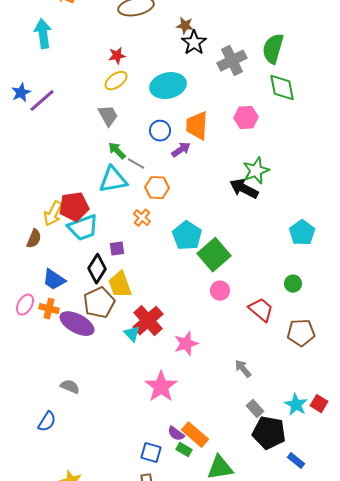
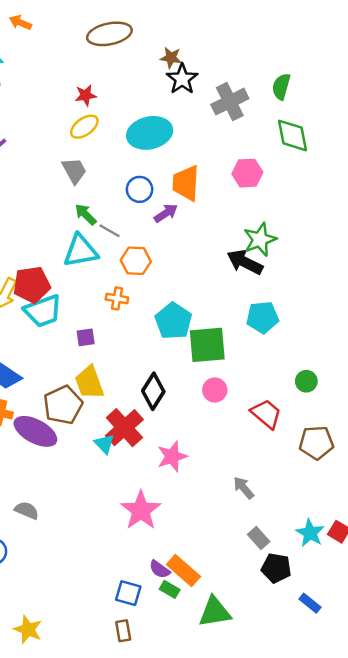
green semicircle: (273, 49) -> (281, 87), size x0.7
orange cross: (142, 218) -> (117, 298), turned -30
cyan pentagon: (302, 233) -> (262, 317), moved, turned 30
green square: (214, 255) -> (207, 345), turned 36
black diamond: (97, 269) -> (153, 391), moved
black pentagon: (269, 433) -> (276, 568), size x0.7

